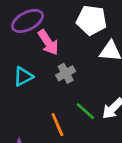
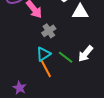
cyan triangle: (23, 77) -> (44, 54), moved

